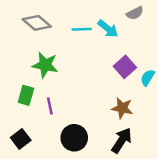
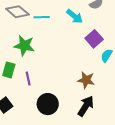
cyan line: (82, 29) -> (42, 17), moved
purple square: (125, 67) -> (94, 39), moved

